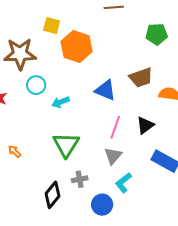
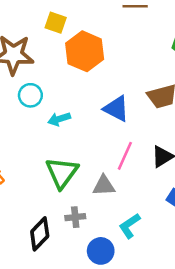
gray triangle: (113, 156) -> (104, 186), moved, turned 42

